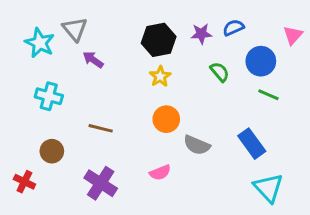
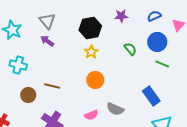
blue semicircle: (233, 28) -> (154, 16), moved
gray triangle: (75, 29) -> (47, 21), moved
purple star: (201, 34) -> (121, 16), moved
gray semicircle: (197, 145) -> (115, 109), moved
brown circle: (52, 151) -> (28, 95), moved

